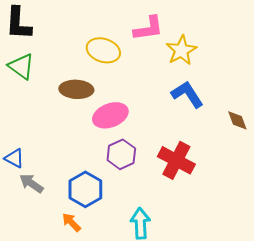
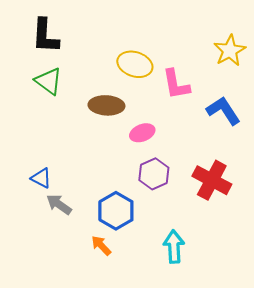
pink L-shape: (148, 28) -> (176, 84), moved, turned 88
yellow star: (181, 50) -> (230, 51), moved
pink ellipse: (110, 115) -> (142, 133), size x0.7

